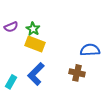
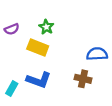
green star: (33, 29) -> (46, 27), moved
blue L-shape: (36, 74) -> (39, 80), turned -115

